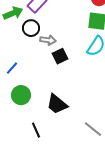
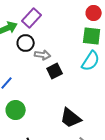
black trapezoid: (57, 104) -> (71, 118), moved

